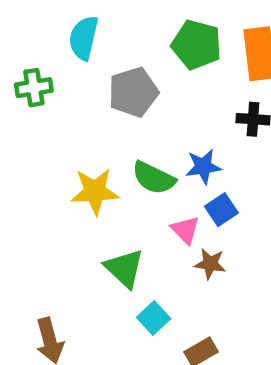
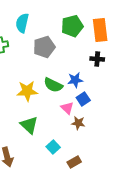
green pentagon: (197, 45) -> (72, 26), turned -30
green triangle: (124, 268) -> (29, 125), moved

